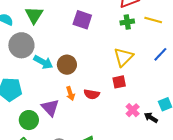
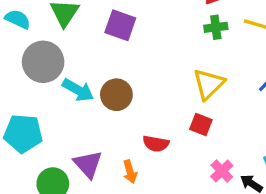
purple square: (82, 20) -> (120, 25), moved
red square: (119, 82) -> (201, 124), turned 32
orange arrow: (70, 93) -> (130, 172), moved

